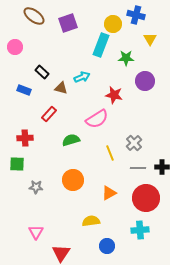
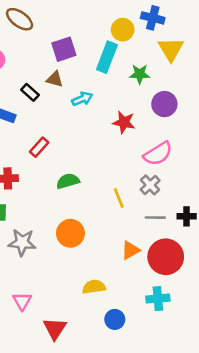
purple square: (68, 23) -> (64, 49), moved
yellow triangle: (150, 39) -> (171, 49), size x1.5
brown triangle: (61, 88) -> (55, 79), moved
pink semicircle: (97, 119) -> (158, 154), moved
gray star: (36, 187) -> (22, 242), size x1.5
orange triangle: (109, 193) -> (130, 250), moved

